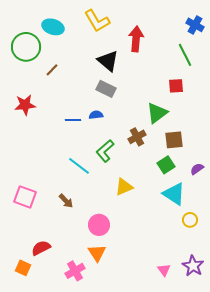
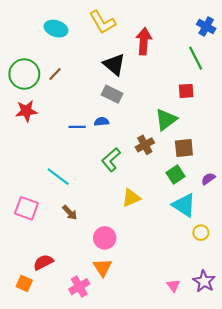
green circle: (26, 47) -> (24, 74), moved
cyan line: (79, 166) -> (58, 177), moved

